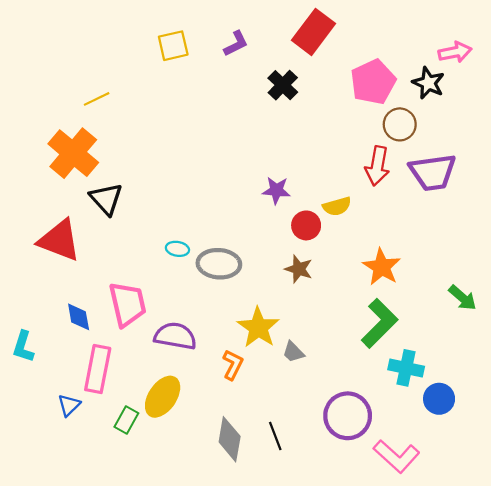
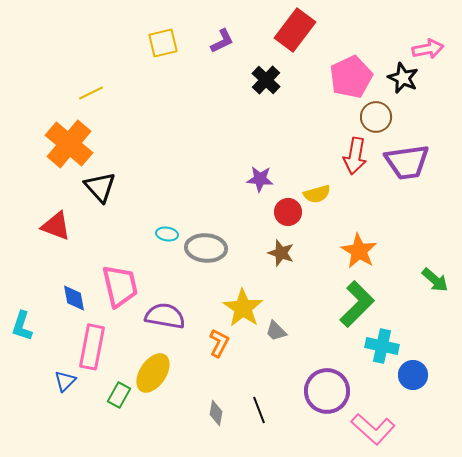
red triangle: (59, 240) -> (56, 226), size x0.7
gray diamond: (230, 439) -> (216, 413), size x0.6

